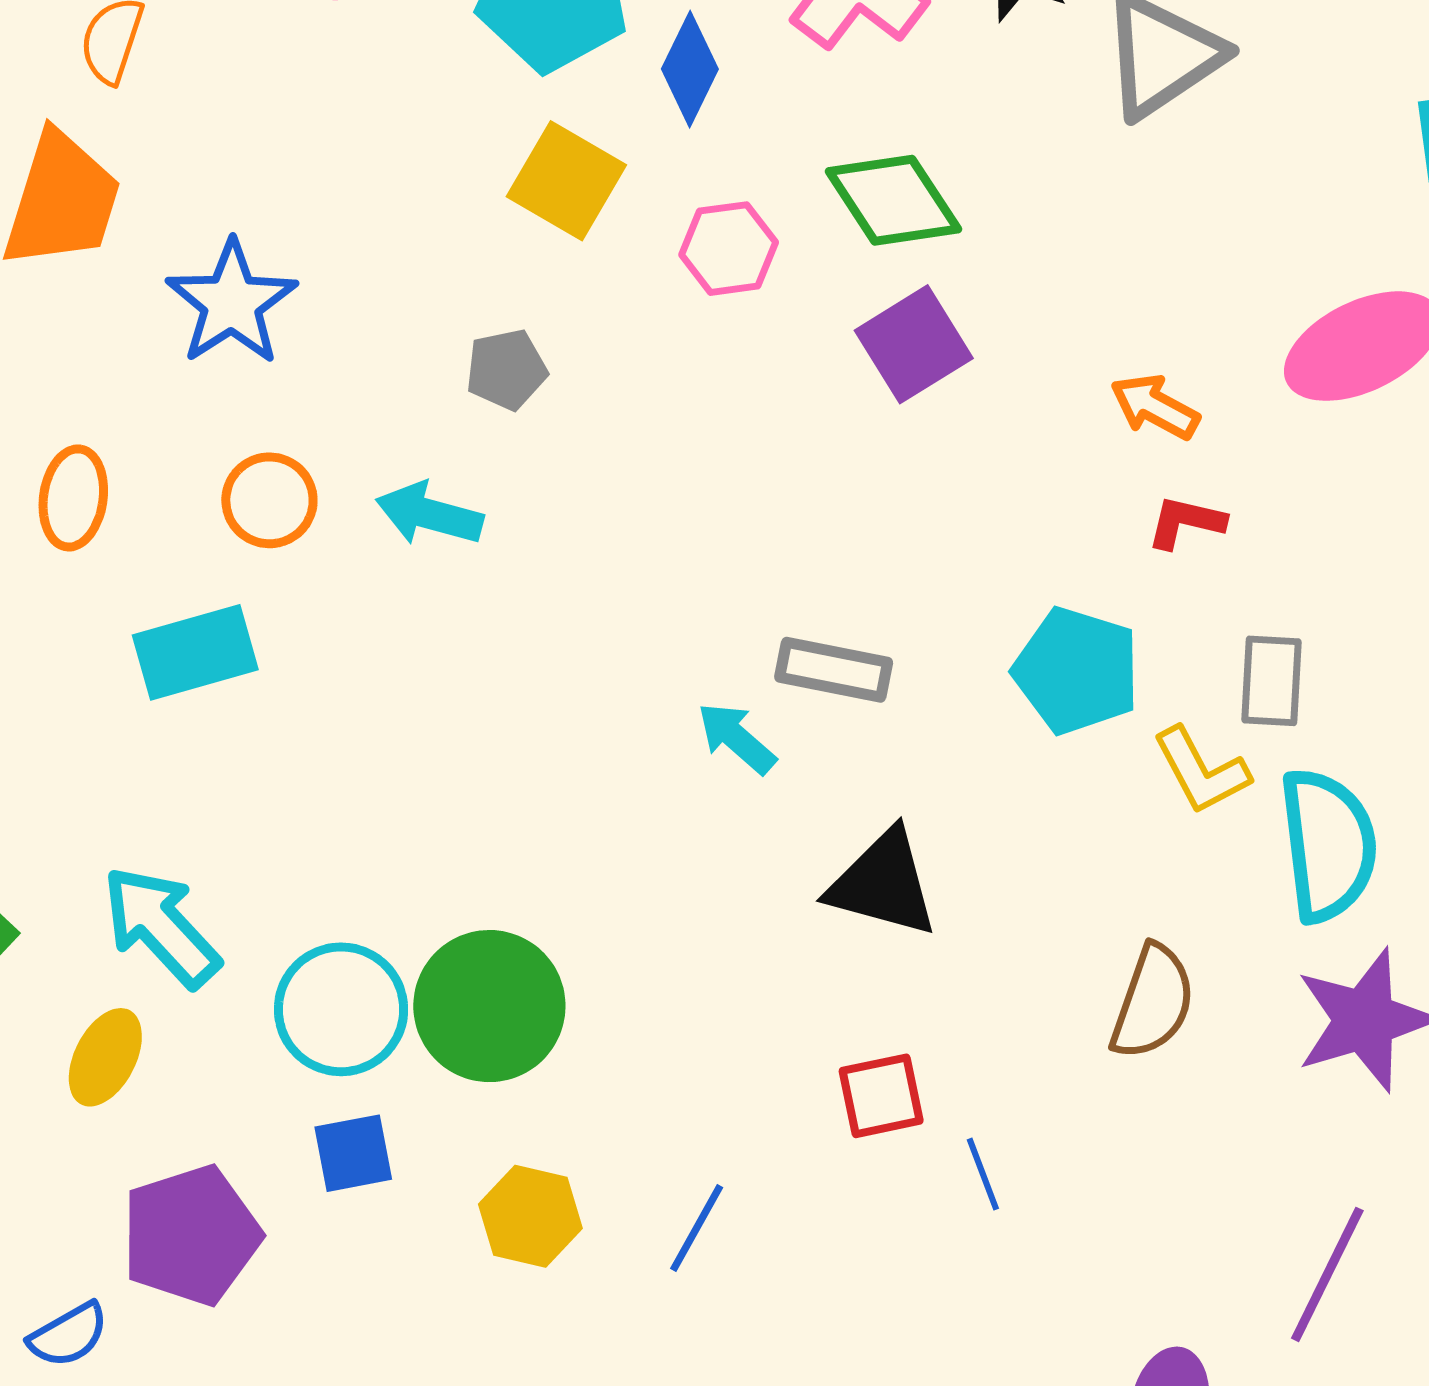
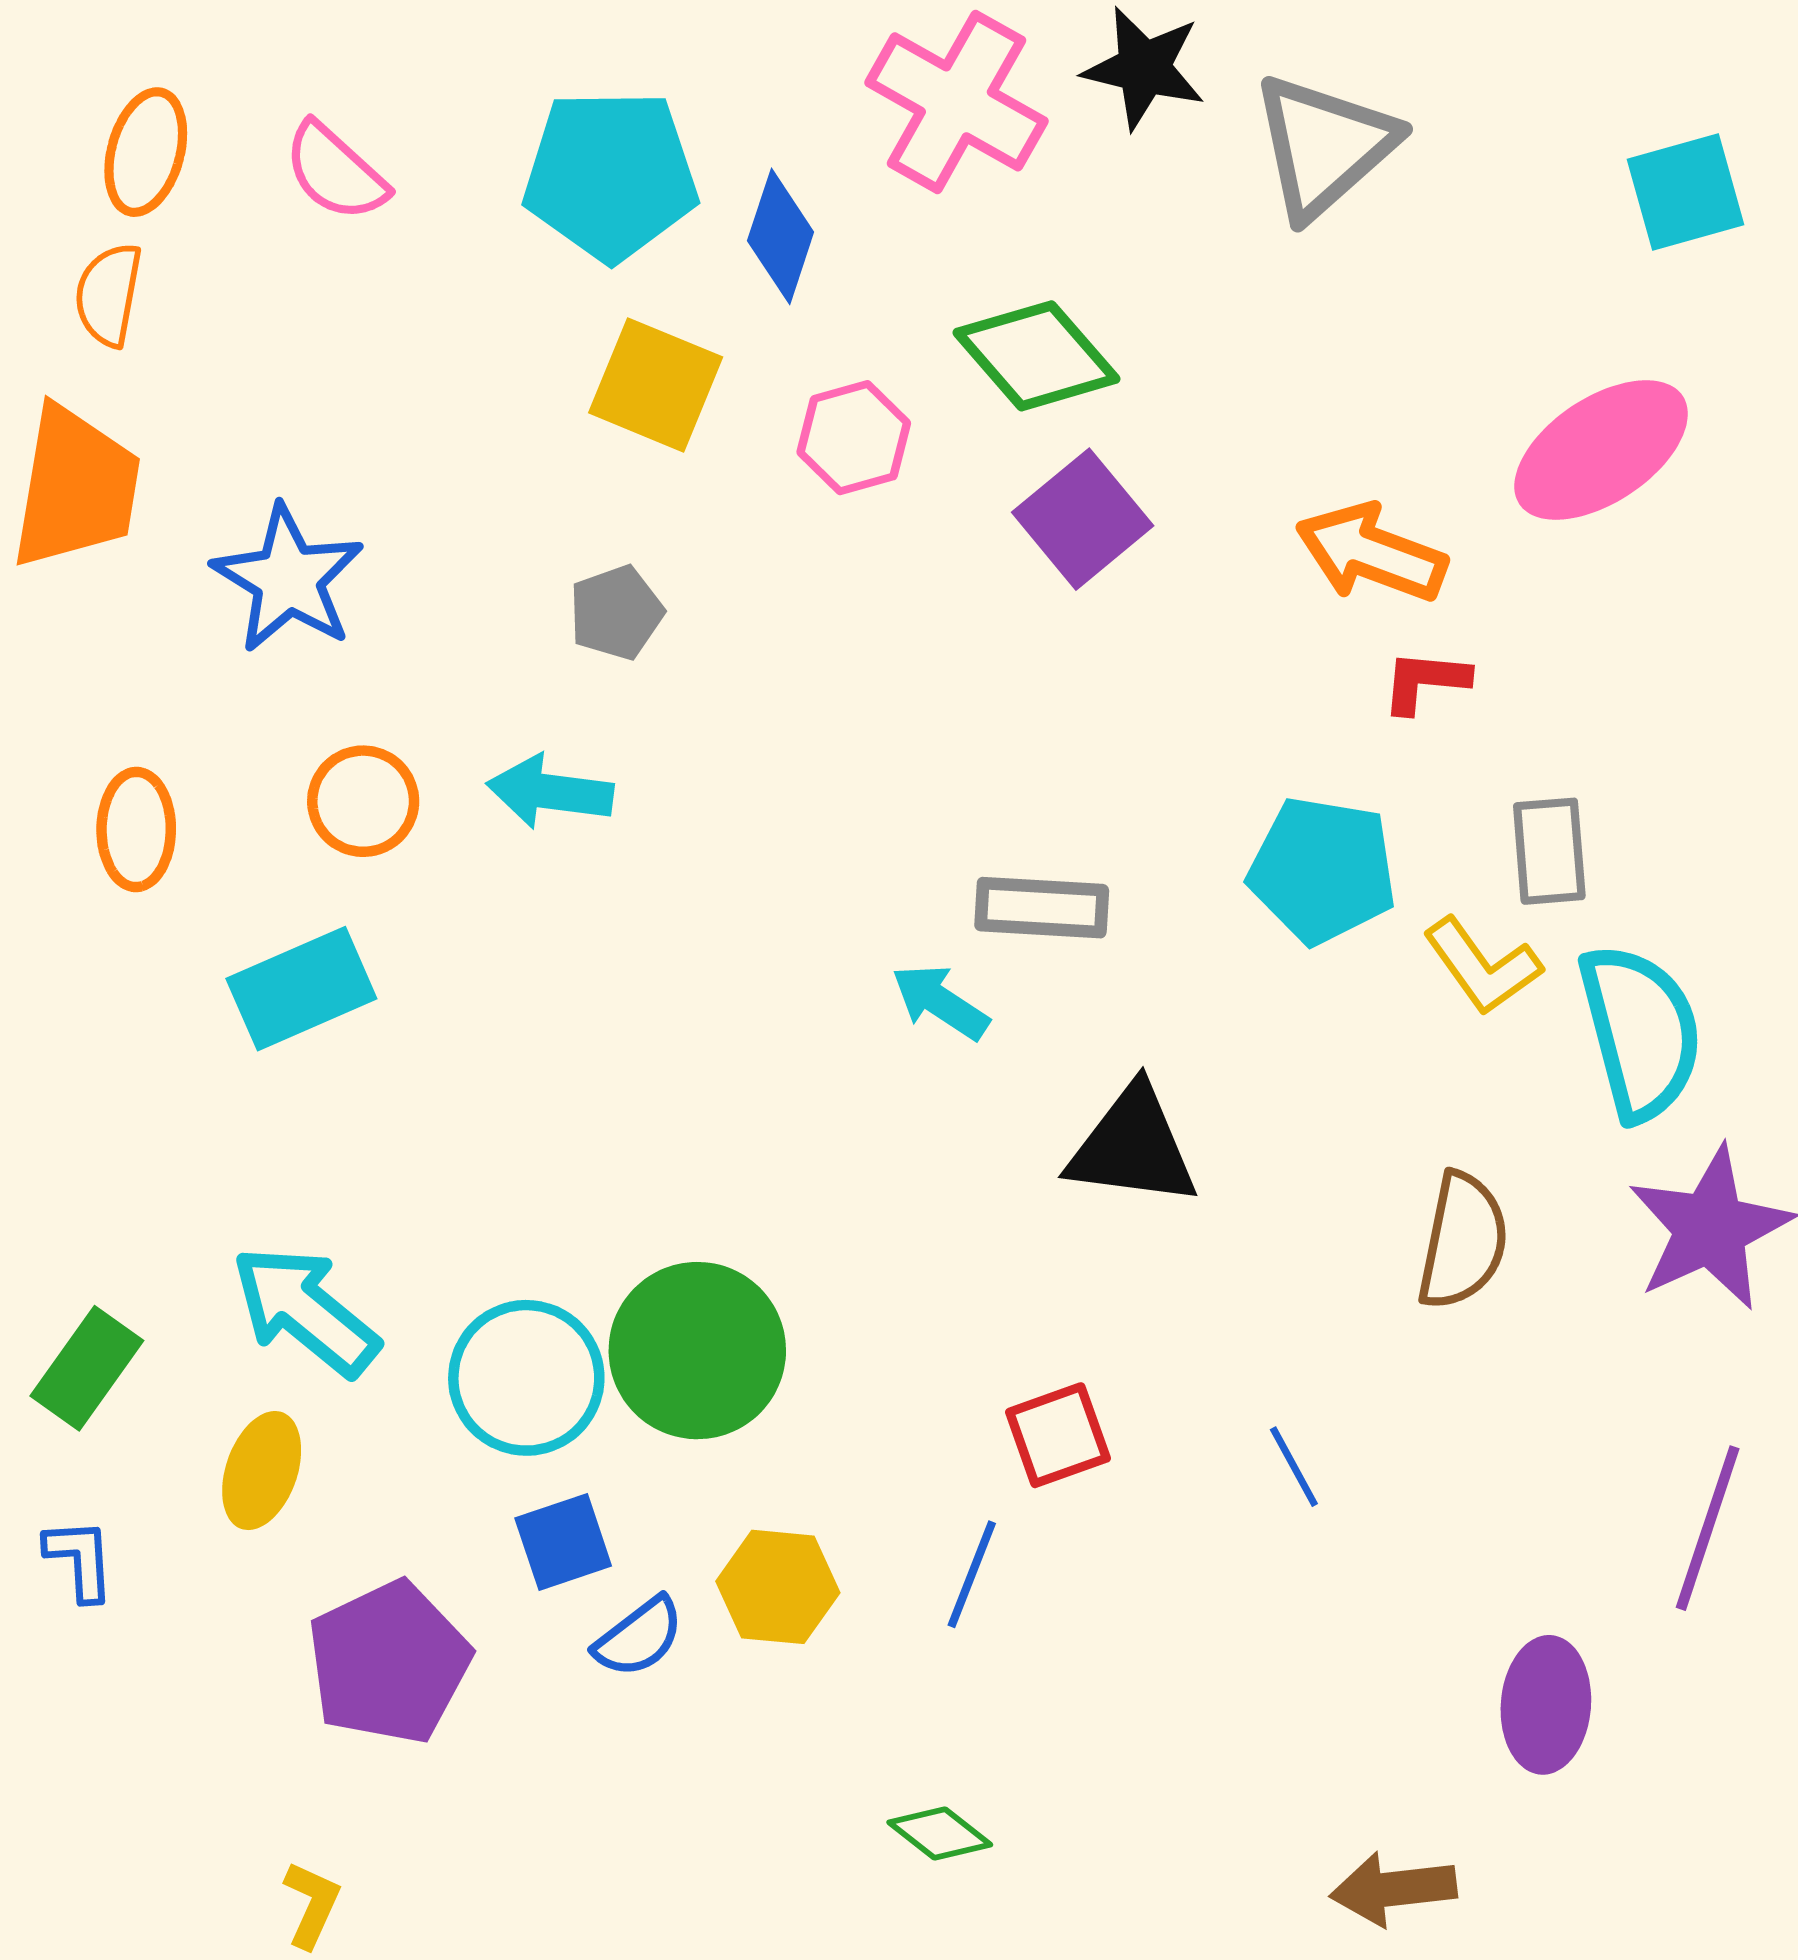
orange arrow: (1155, 407) -> (1371, 553), size x1.4
red square: (881, 1096) -> (1058, 1435), moved
blue semicircle: (68, 1335) -> (639, 1637), moved

